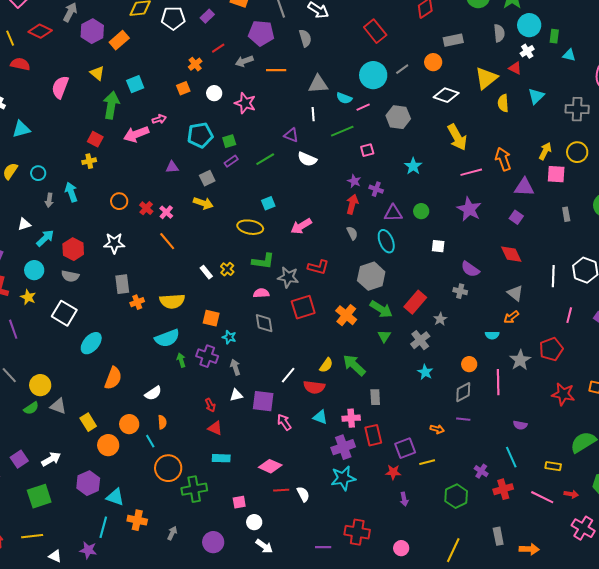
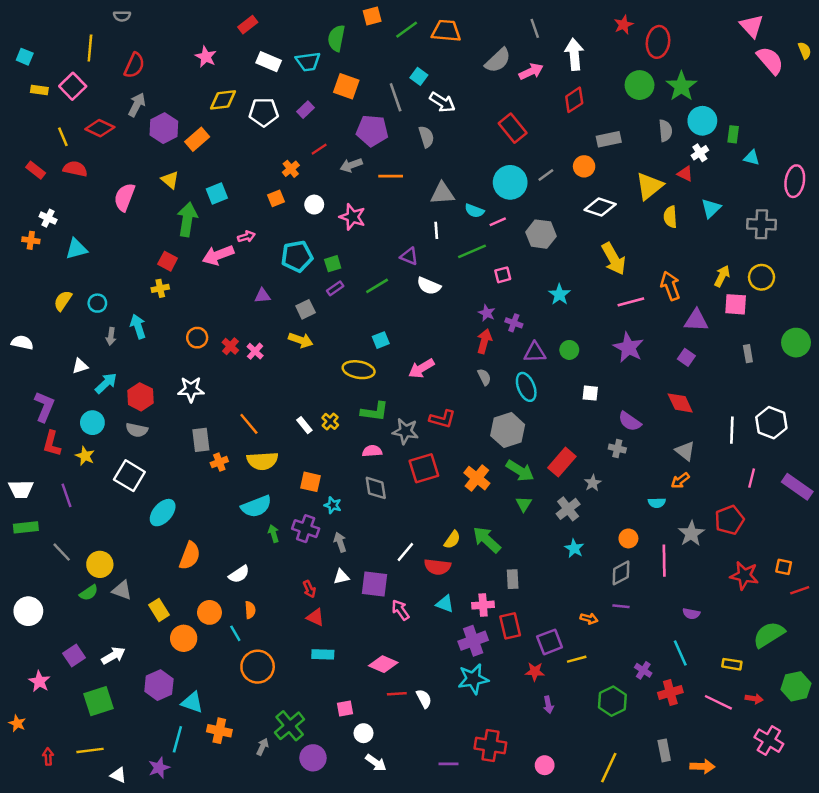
orange line: (167, 241) -> (249, 424), moved
green cross: (194, 489) -> (290, 726), moved, turned -30
purple star: (88, 550) -> (159, 768), turned -30

